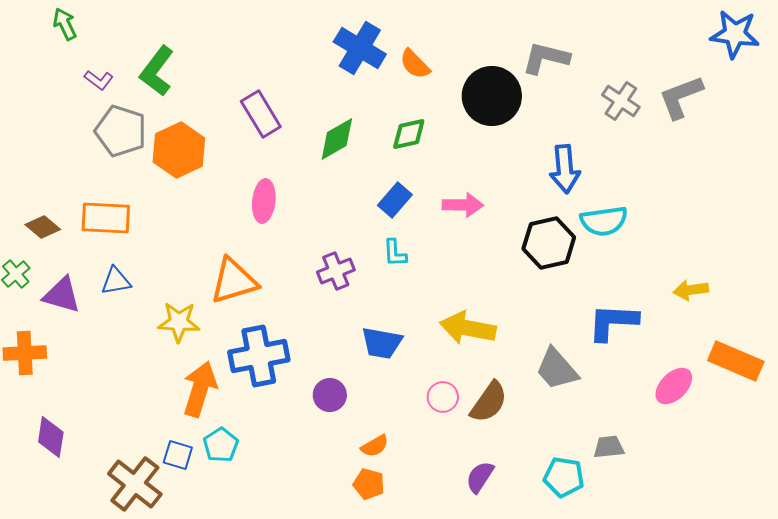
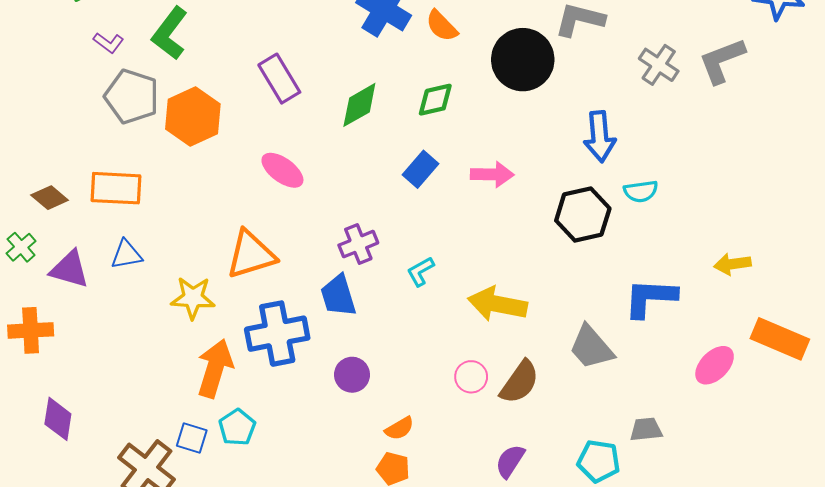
pink ellipse: (264, 201) -> (282, 170), turned -60
cyan semicircle: (604, 221) -> (641, 191), size x0.7
cyan L-shape: (395, 253) -> (421, 271), moved, turned 64
blue trapezoid: (382, 343) -> (338, 296), moved, turned 63

